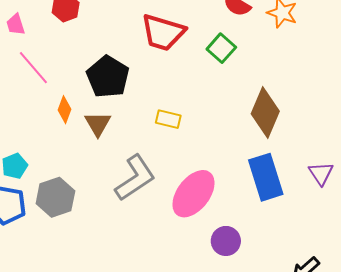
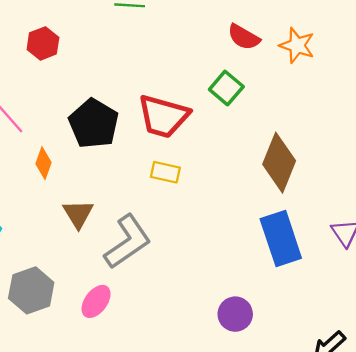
red trapezoid: (163, 32) -> (163, 116), moved
brown triangle: (98, 124) -> (78, 214), moved
pink ellipse: (193, 194) -> (96, 301), moved, size x0.6
gray hexagon: (55, 197) -> (31, 290), moved

